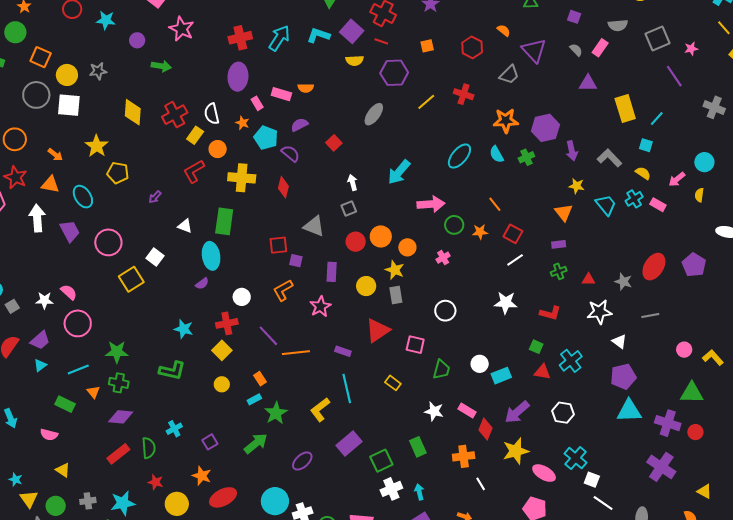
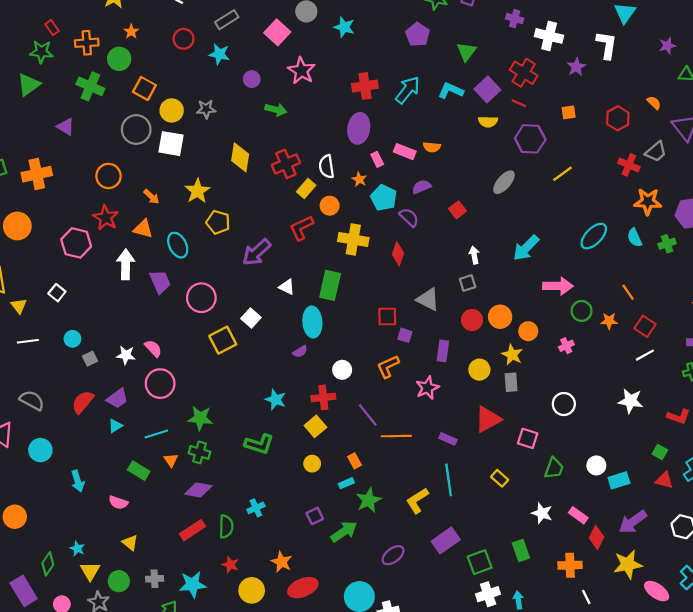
red cross: (464, 94) -> (629, 165), moved
purple arrow: (155, 197) -> (257, 252), size x2.0
purple square: (210, 442) -> (315, 516), moved

